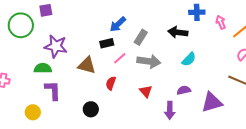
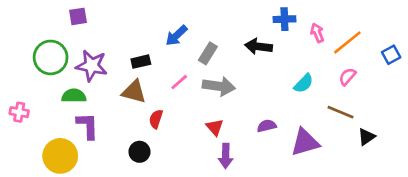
green circle: (21, 25) -> (51, 57), moved
black rectangle: (107, 43) -> (141, 62), moved
cyan semicircle: (189, 59) -> (304, 83), moved
red semicircle: (111, 83) -> (156, 119), moved
purple arrow: (170, 110) -> (226, 156), moved
yellow circle: (33, 112) -> (60, 156), size x1.6

